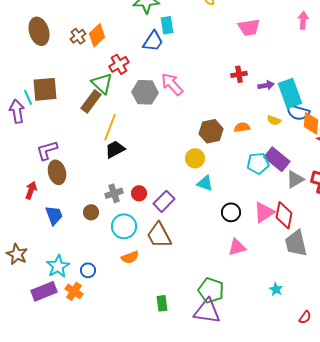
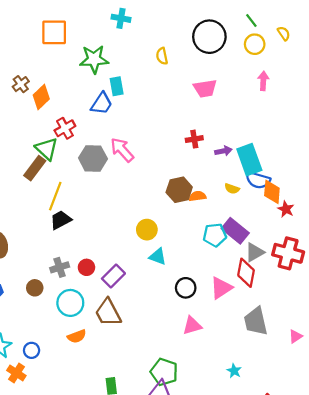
brown cross: (78, 36) -> (21, 84), moved
brown hexagon: (211, 131) -> (179, 190), moved
red diamond: (284, 215) -> (246, 273), moved

